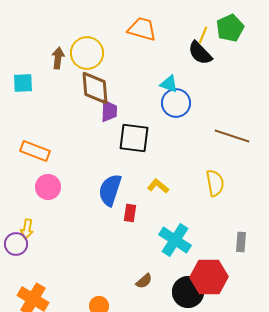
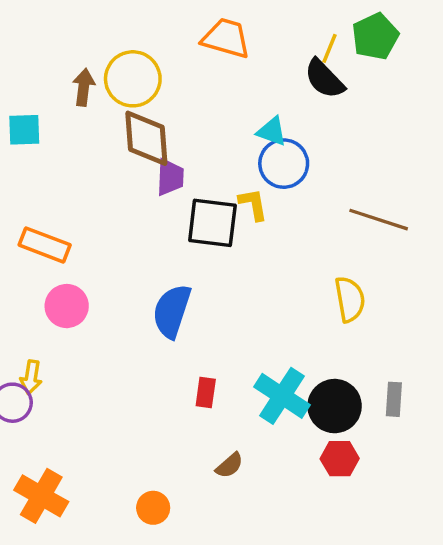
yellow L-shape: (158, 186) -> (253, 204), moved, turned 40
red rectangle: (130, 213) -> (206, 392), moved
red hexagon: (209, 277) -> (340, 459), size x0.6
black circle: (188, 292) -> (335, 406), moved

